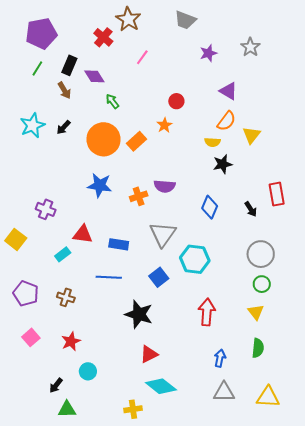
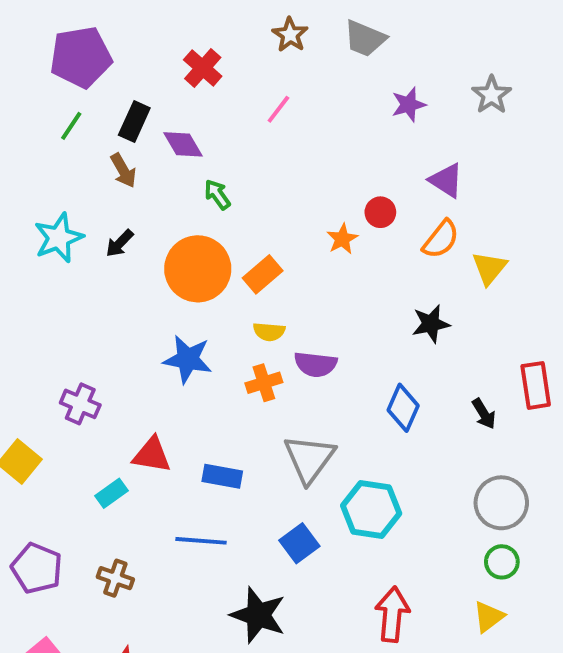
brown star: (128, 19) -> (290, 35), moved, size x0.7
red circle: (176, 101) -> (380, 212), moved
orange star: (164, 125) -> (342, 239), moved
yellow semicircle: (213, 142) -> (269, 332), moved
yellow triangle: (256, 312) -> (489, 617), turned 30

